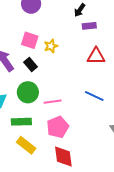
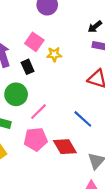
pink line: (53, 102) -> (38, 112), turned -54
red diamond: (63, 157) -> (65, 147), moved, turned -40

